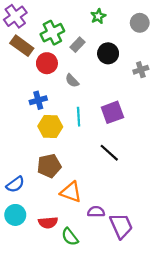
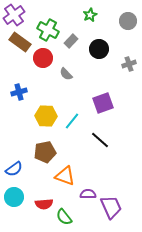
green cross: (52, 33) -> (48, 30), turned -35
blue cross: (38, 100) -> (19, 92), moved
cyan line: (79, 117) -> (72, 121), moved, turned 42

